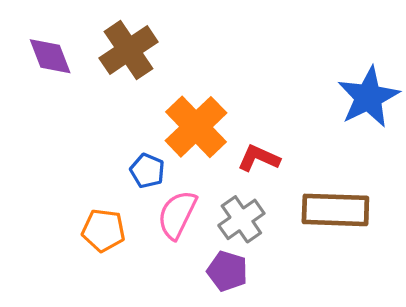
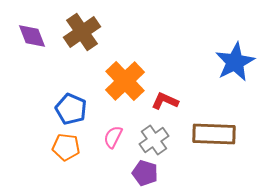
blue pentagon: (147, 171) -> (71, 109), moved, size x1.4
pink semicircle: (177, 215) -> (113, 137), size x0.7

